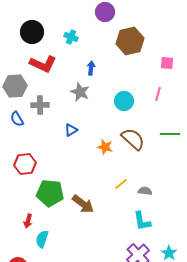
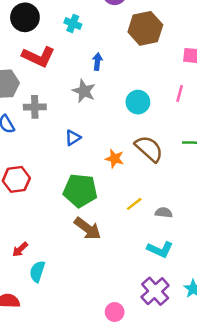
green pentagon: (50, 193) -> (80, 190), moved
red arrow: (28, 221) -> (20, 249), turned 32
cyan L-shape: (142, 221) -> (160, 249), turned -55

